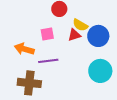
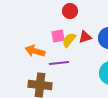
yellow semicircle: (80, 25) -> (69, 40), moved, turned 98

